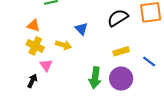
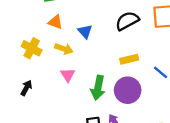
orange triangle: (33, 26) -> (55, 22), moved
pink triangle: (46, 65) -> (68, 75), moved

